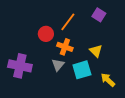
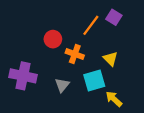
orange line: (68, 22) -> (91, 25), moved
gray triangle: (58, 65) -> (62, 85), moved
yellow arrow: (108, 80) -> (114, 99), moved

